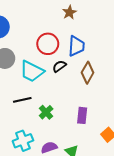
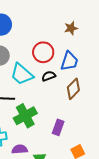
green cross: (46, 112) -> (25, 116), size x1.6

